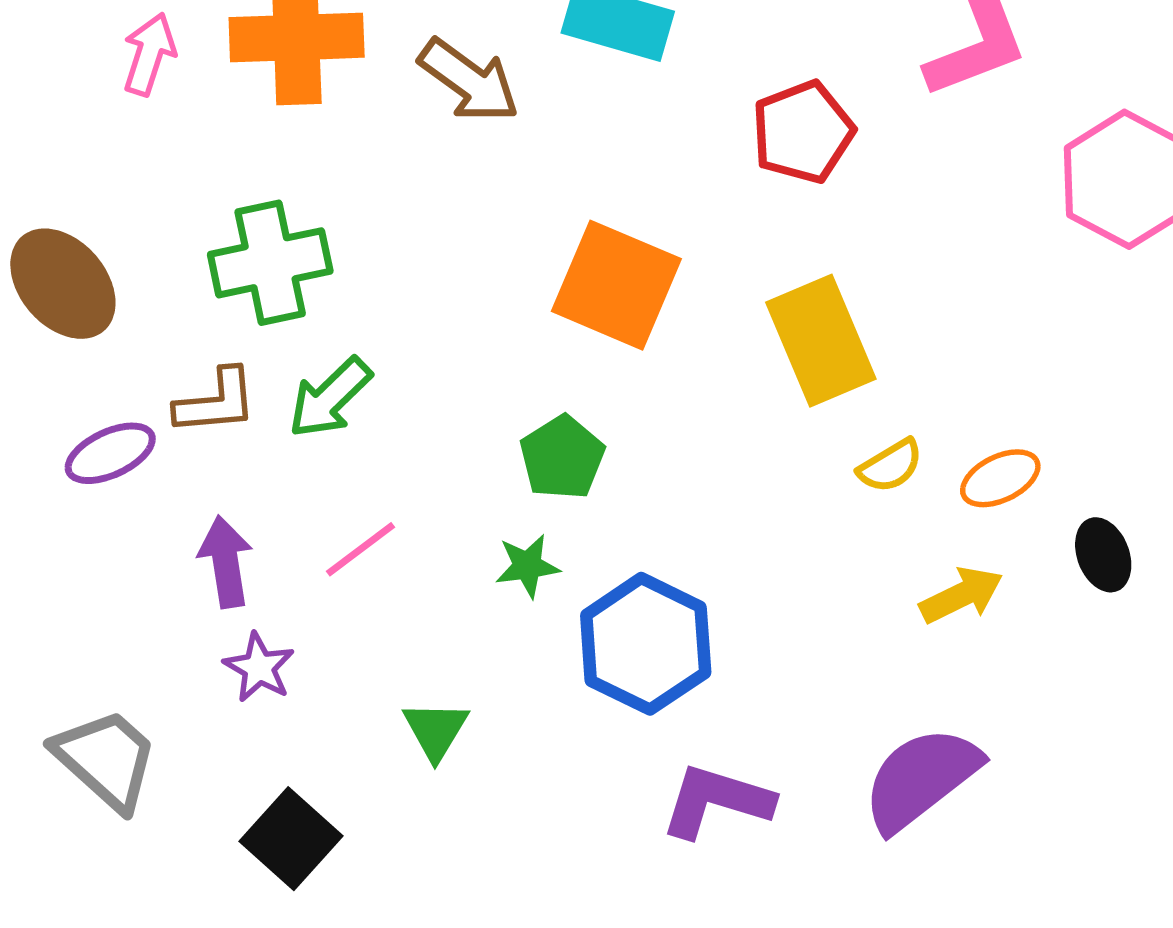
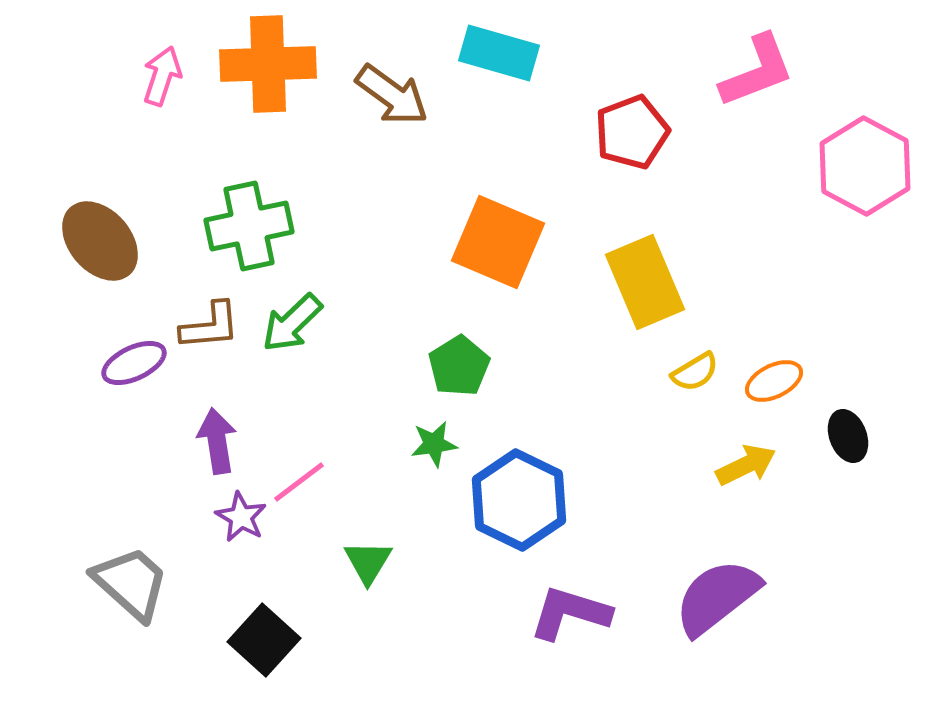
pink line: (361, 549) -> (299, 482), moved

